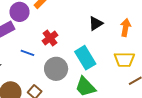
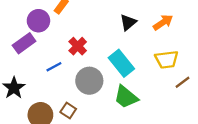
orange arrow: (125, 27) -> (163, 22), turned 54
blue line: (27, 53) -> (54, 67), turned -40

